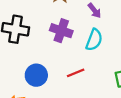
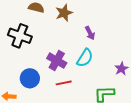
purple cross: (61, 31) -> (57, 61), moved

